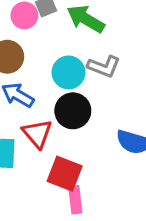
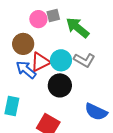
red triangle: (37, 134) -> (40, 62), moved, turned 35

